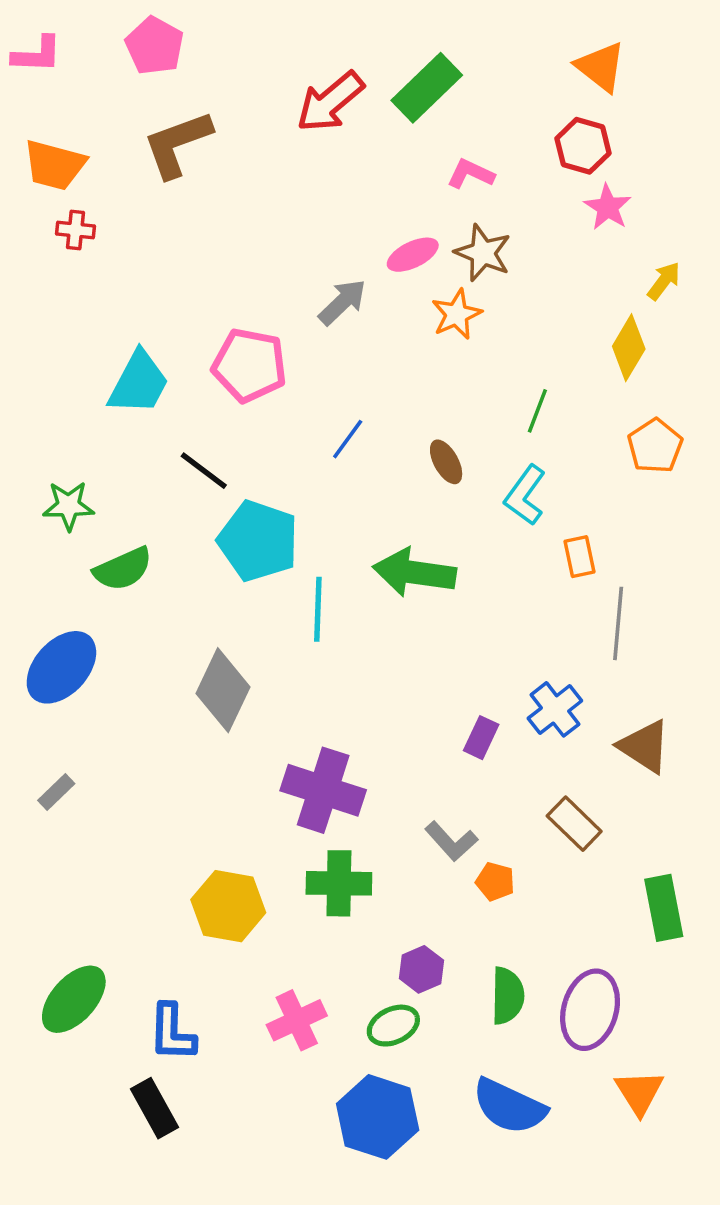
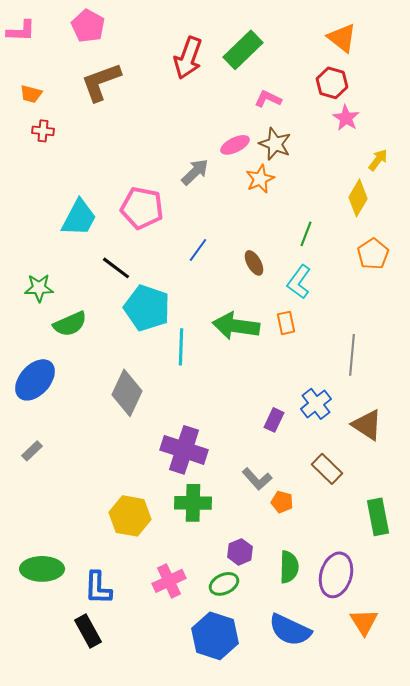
red arrow: (330, 102) -> (188, 58), turned -30
orange trapezoid: (54, 165) -> (31, 94), size x0.6
orange rectangle: (580, 557) -> (286, 323), moved
green ellipse: (74, 999) -> (42, 569), turned 48

